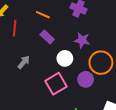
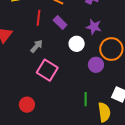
red line: (15, 28) -> (38, 18), moved
pink square: (56, 84) -> (47, 70), moved, turned -30

